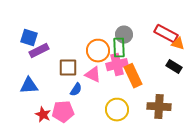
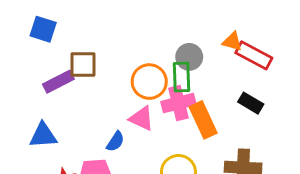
blue square: (29, 38) -> (43, 29), moved
orange triangle: (178, 44) -> (232, 42), moved
black rectangle: (174, 67) -> (251, 103), moved
brown square: (68, 68) -> (83, 65), moved

